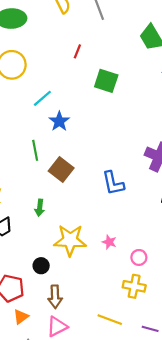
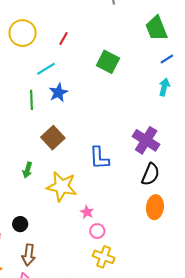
red line: (77, 51) -> (64, 38), moved
green line: (35, 150) -> (31, 100), moved
yellow star: (70, 240) -> (62, 186), moved
pink circle: (139, 257) -> (97, 231), moved

